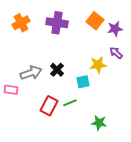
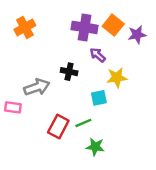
purple cross: (57, 23) -> (85, 27), moved
purple arrow: (116, 53) -> (98, 55), moved
black cross: (57, 70) -> (69, 72), moved, turned -32
green star: (99, 123) -> (95, 147), moved

